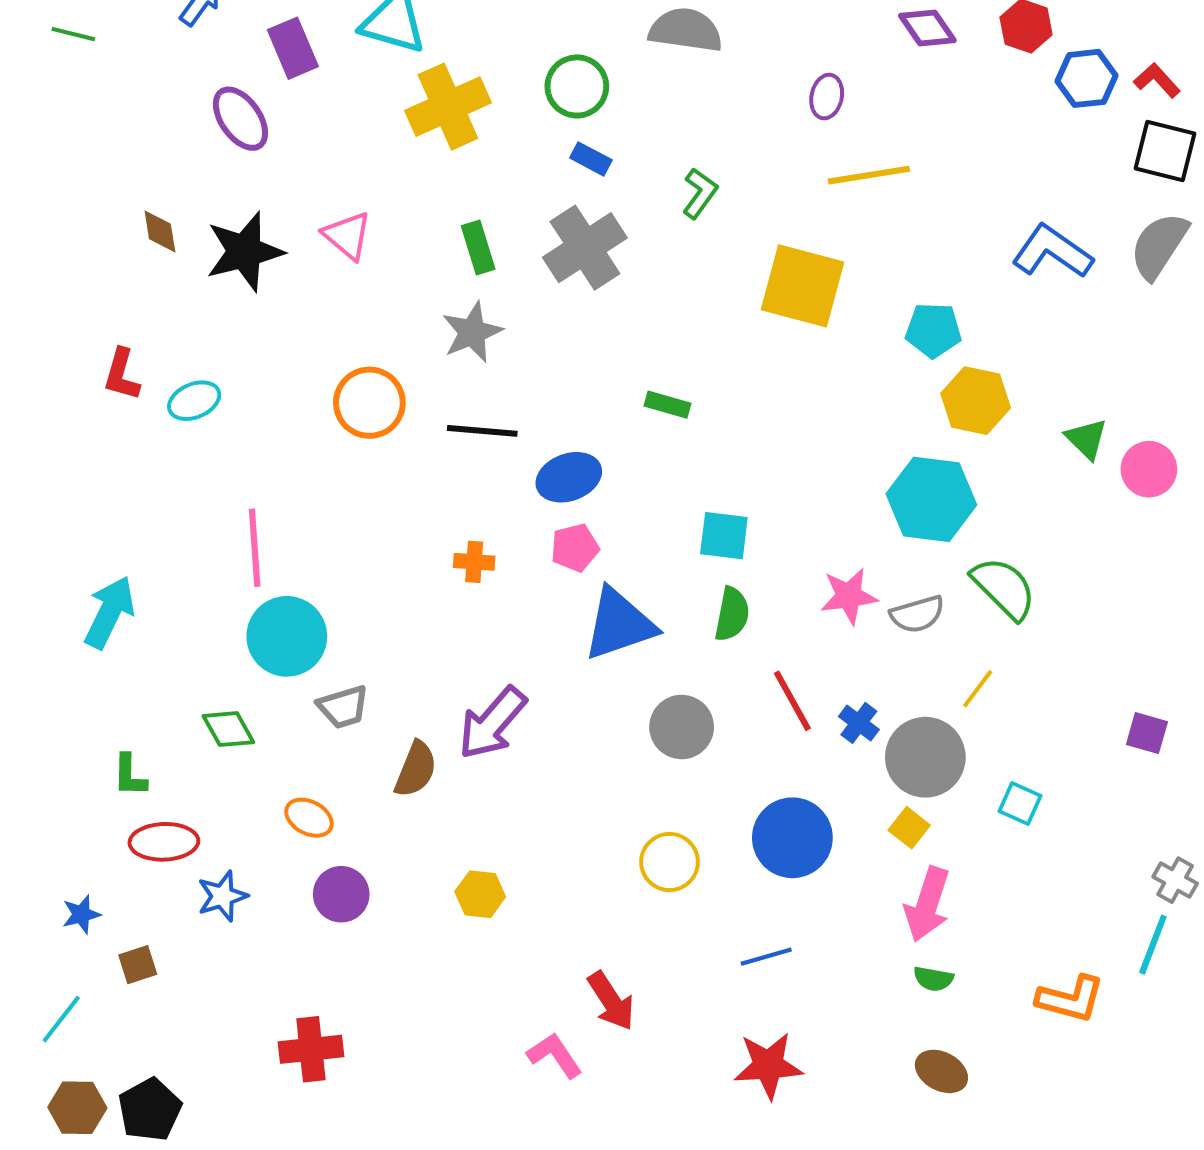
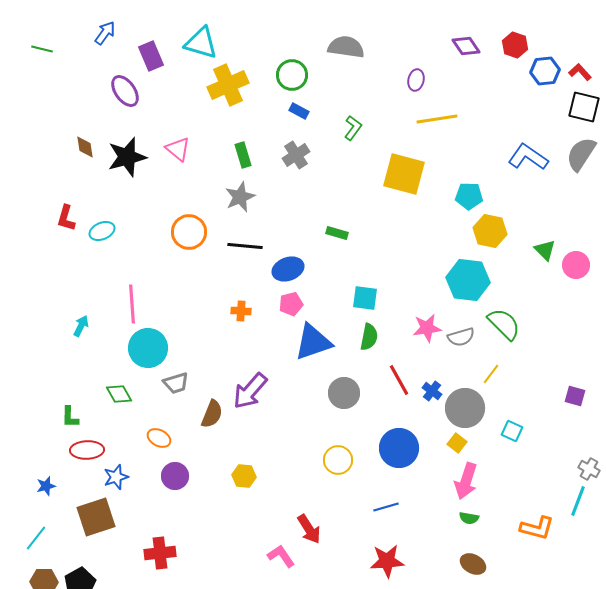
gray cross: (585, 248) -> (296, 155), size x0.7
cyan arrow: (110, 612) -> (81, 326), moved, size x0.6
brown square: (138, 965) -> (96, 517), moved, size x2.0

